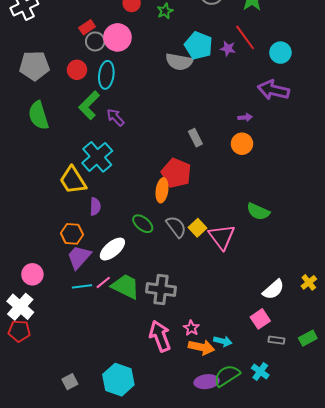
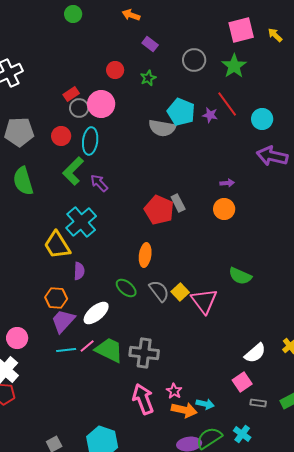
purple arrow: (273, 90) -> (272, 156), moved
red pentagon: (176, 173) -> (159, 210), moved

